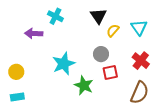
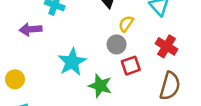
yellow semicircle: (113, 31) -> (126, 24), moved

